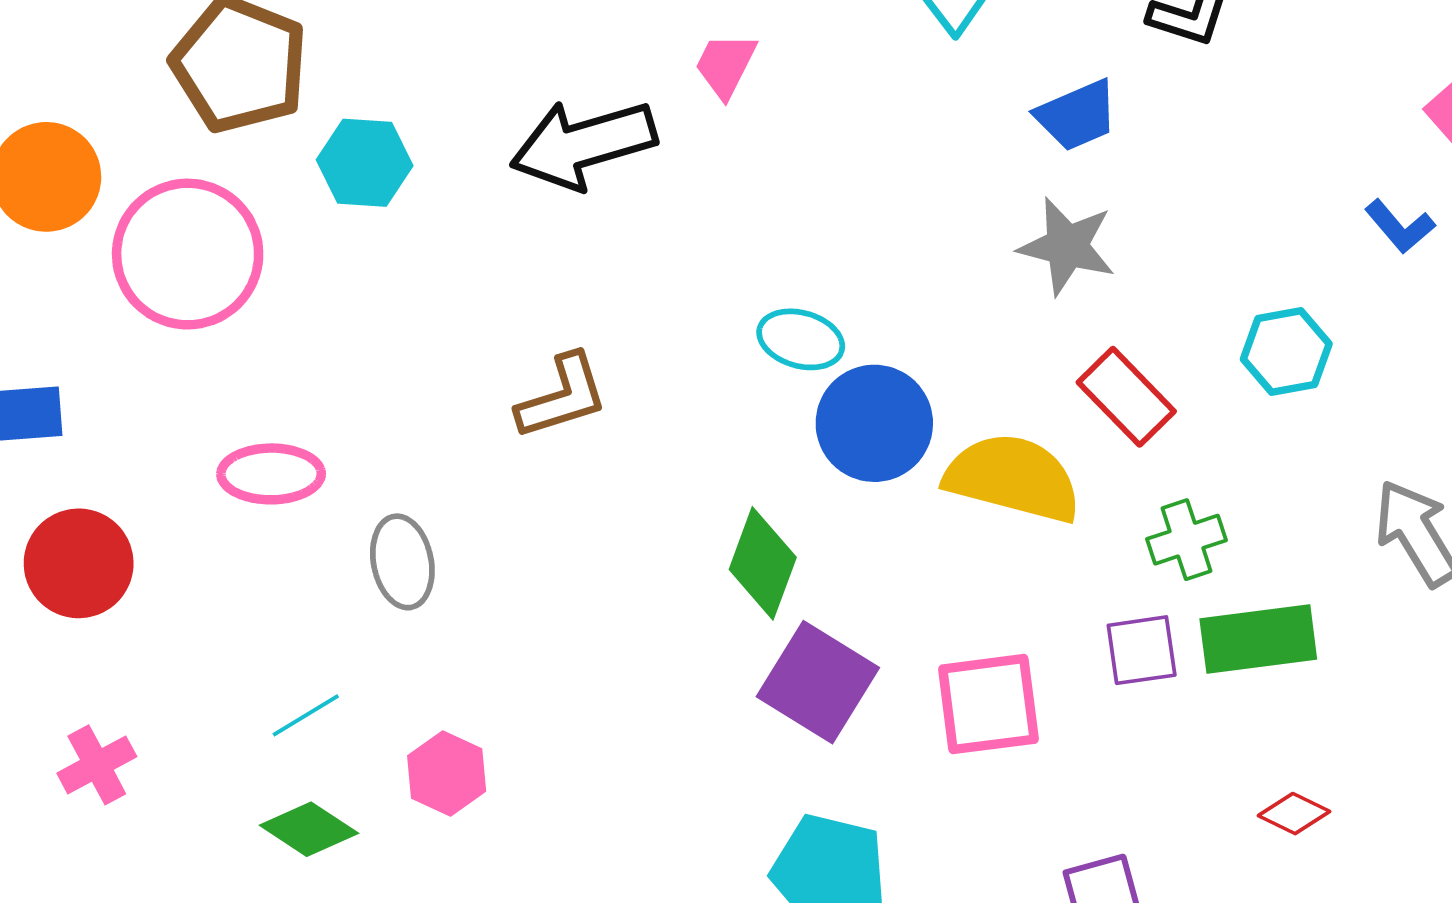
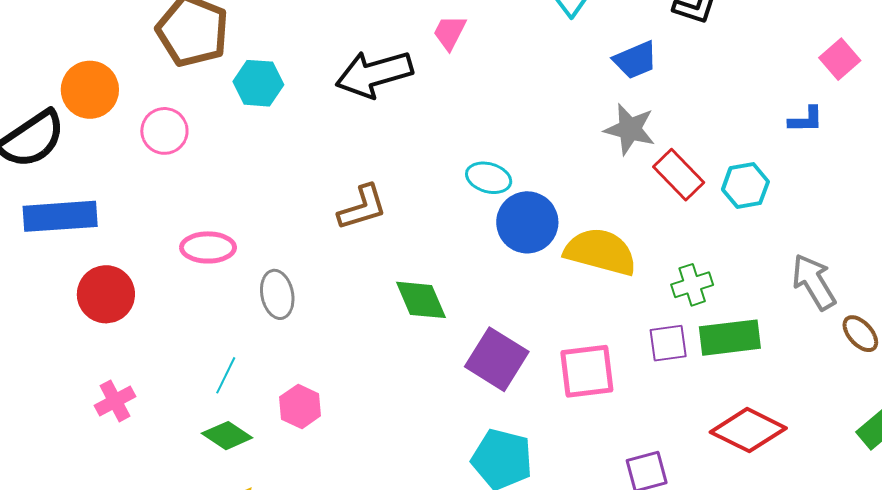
blue L-shape: (1400, 226) -> (806, 120), turned -51
pink circle: (188, 254) -> (164, 131), size x0.6
red rectangle: (1126, 397) -> (679, 175), moved
green diamond: (763, 563) -> (421, 300), moved, turned -44
cyan line: (306, 715) -> (226, 375), turned -33
red diamond: (1294, 814) -> (748, 430), size x2.0

